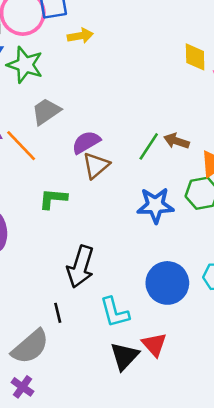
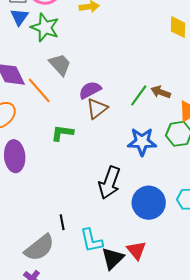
gray trapezoid: (46, 111) -> (60, 65), turned 80
black arrow: (80, 267) -> (110, 183), moved
cyan L-shape: (115, 312) -> (91, 240), moved

